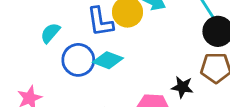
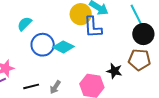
blue L-shape: (100, 22) -> (93, 27), moved

